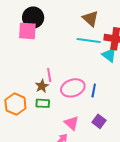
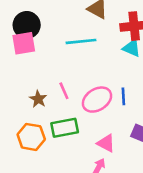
cyan line: (89, 40) -> (81, 41), moved
brown star: (42, 86) -> (38, 99), moved
green rectangle: (43, 103) -> (65, 128), size x1.5

